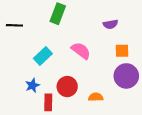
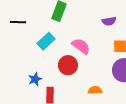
cyan rectangle: (43, 56) -> (46, 41), moved
red circle: (67, 87) -> (68, 65), moved

